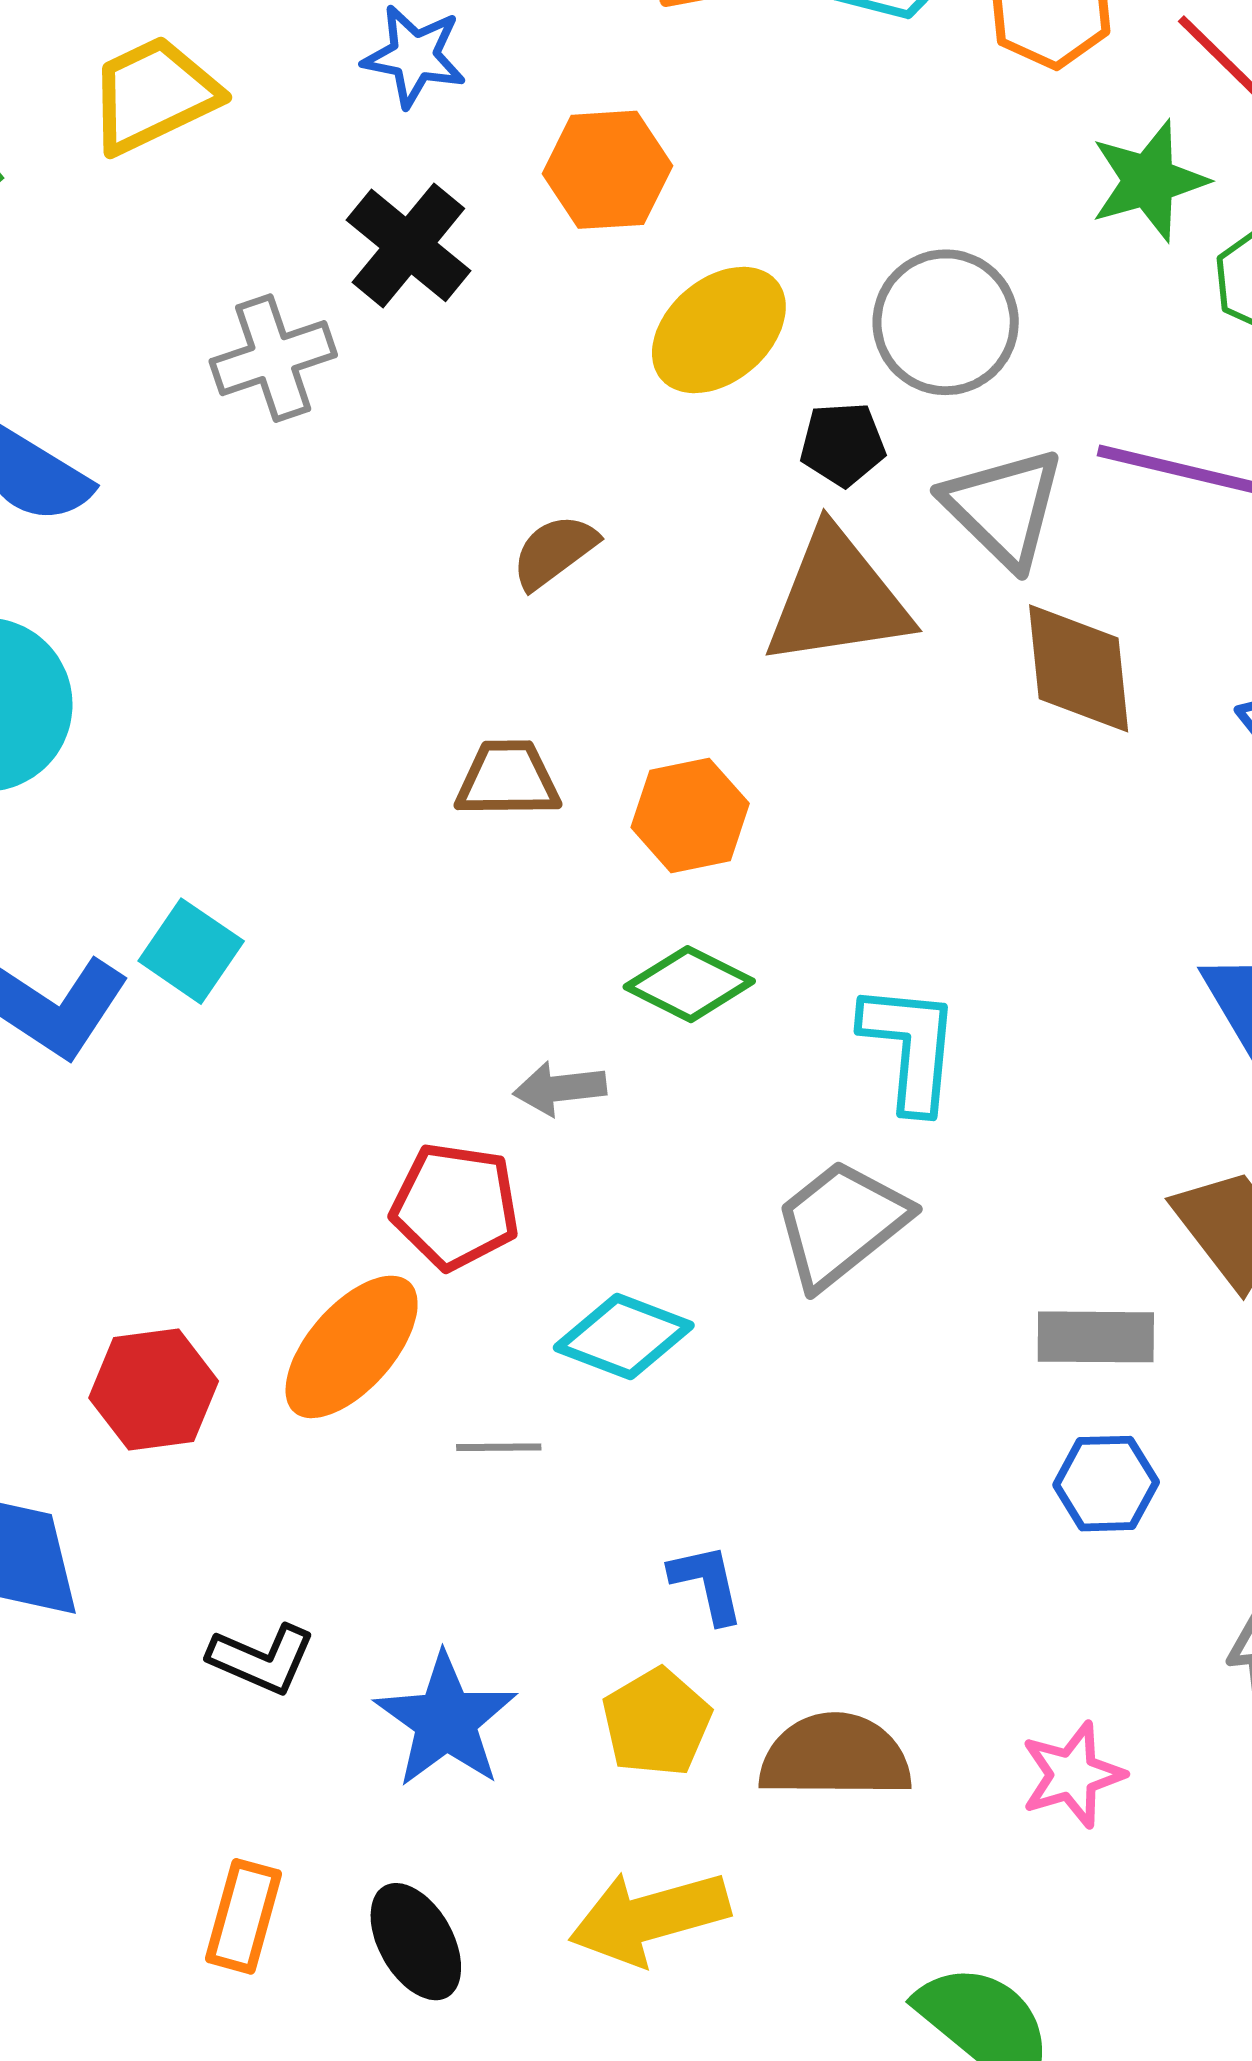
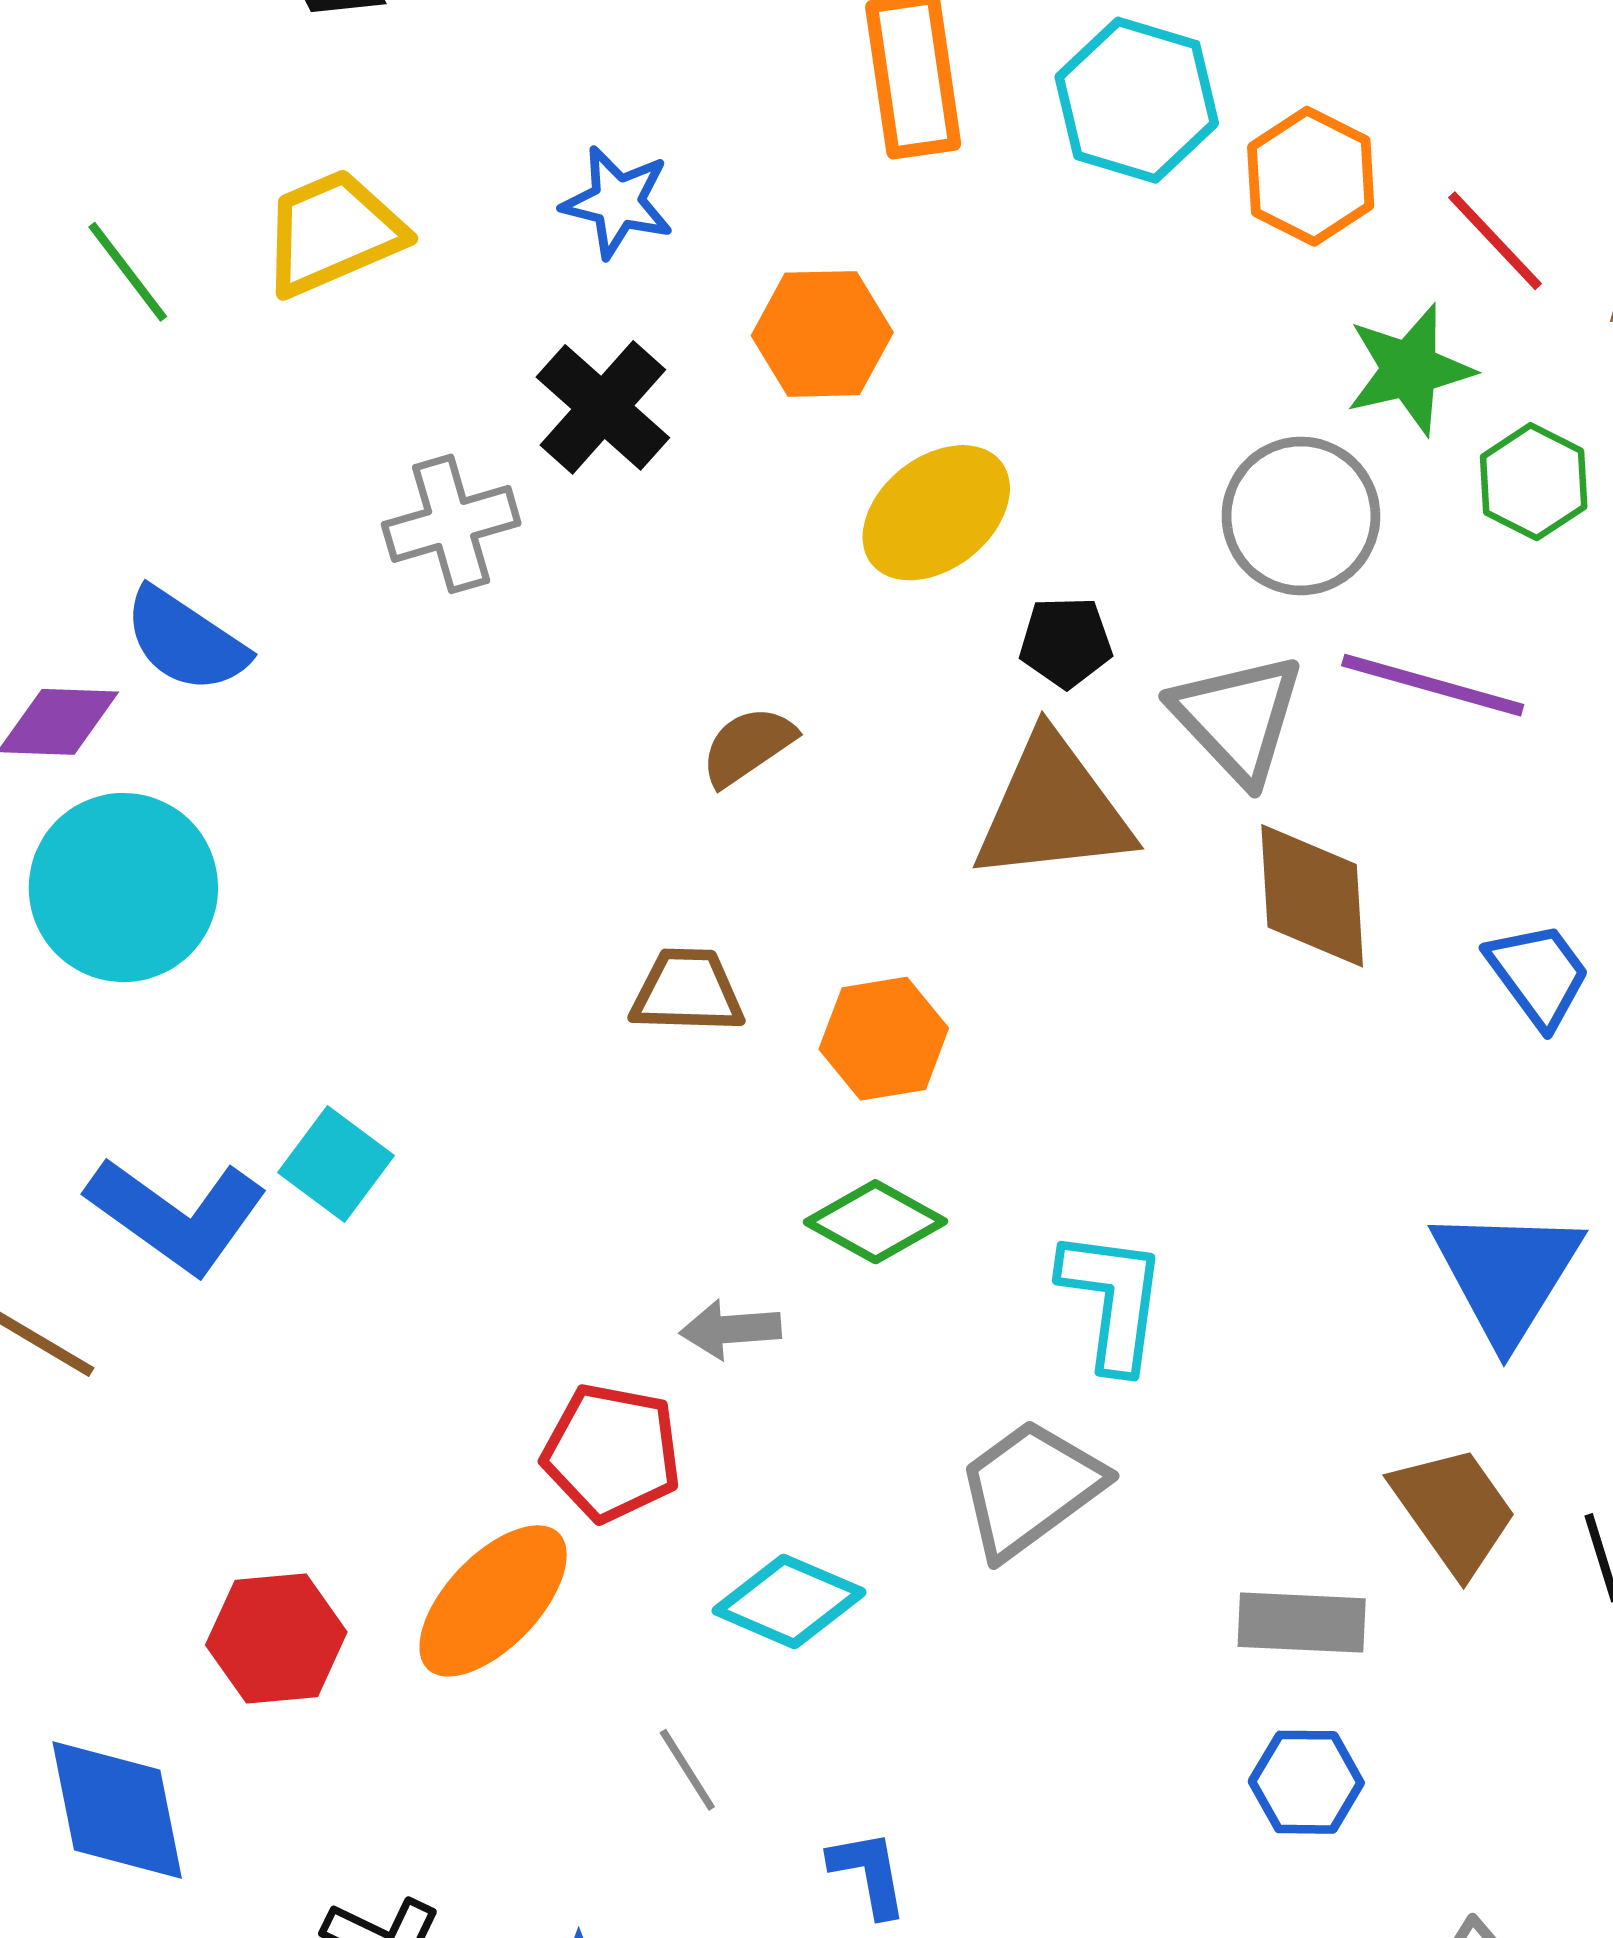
gray circle: (946, 322) -> (1301, 516), moved
gray line: (499, 1447) -> (687, 1770), moved, turned 56

